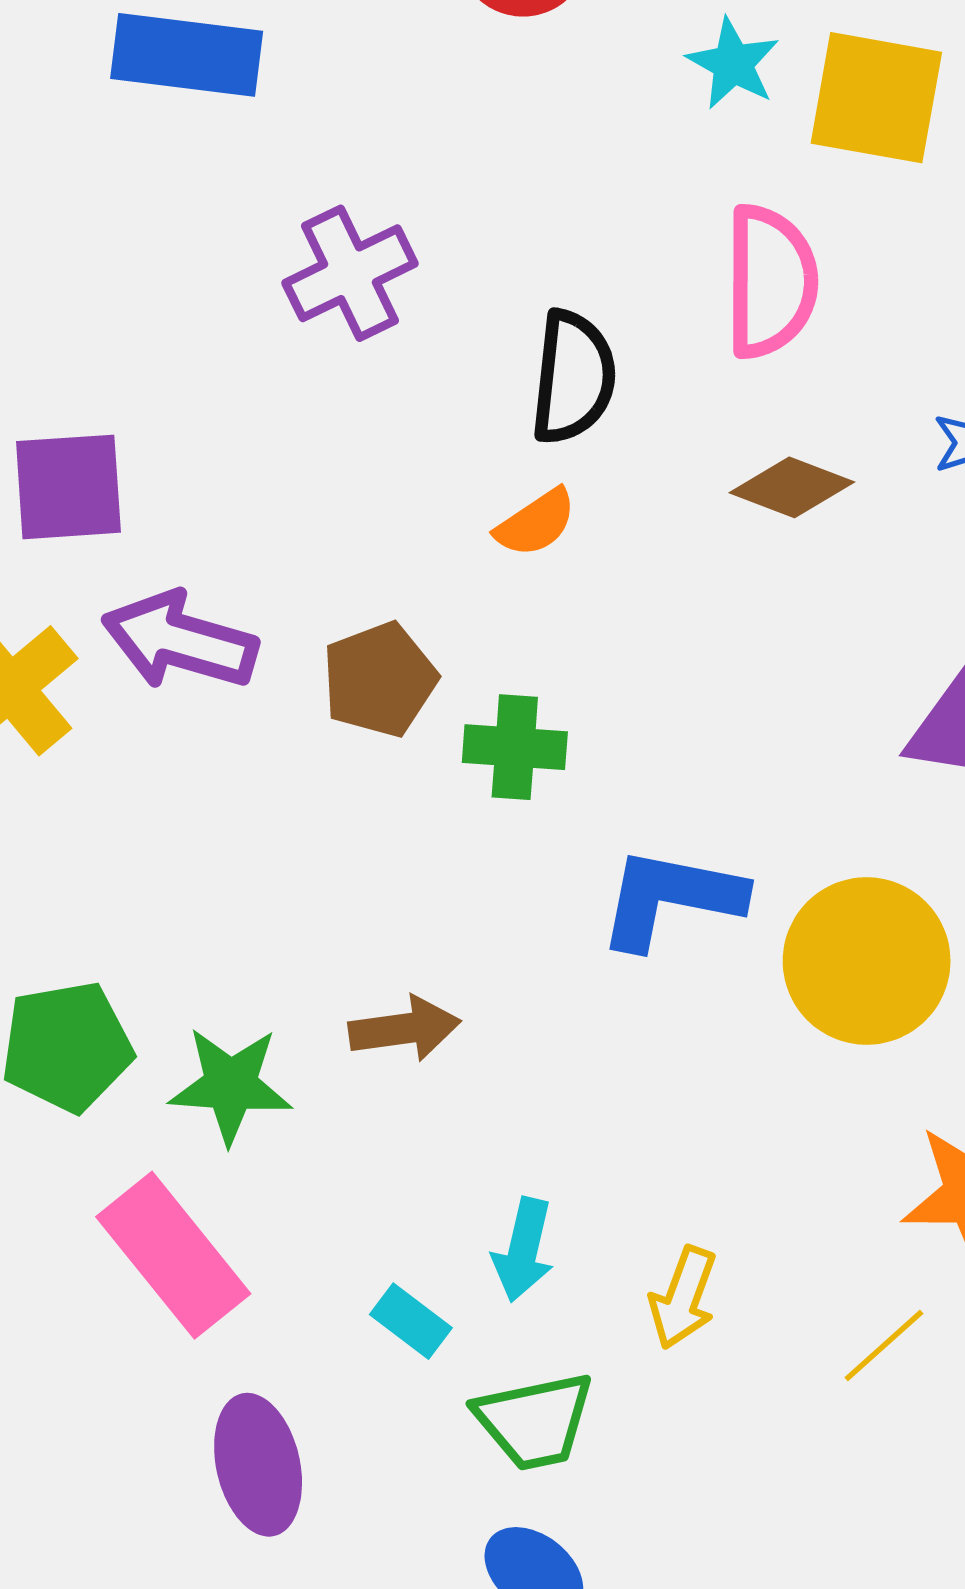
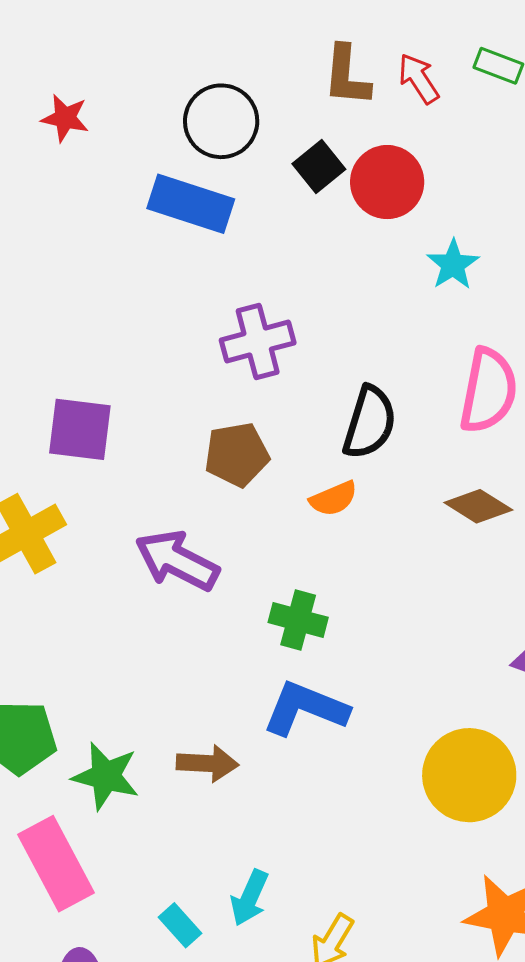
cyan star: (733, 64) -> (453, 265), moved
purple arrow: (180, 641) -> (177, 561), moved
brown pentagon: (379, 679) -> (237, 455), moved
blue L-shape: (671, 898) -> (306, 708), moved

